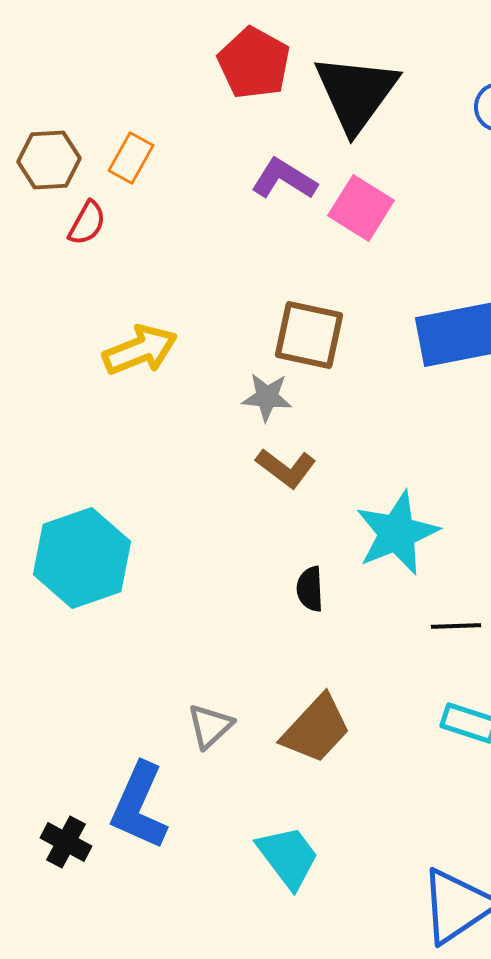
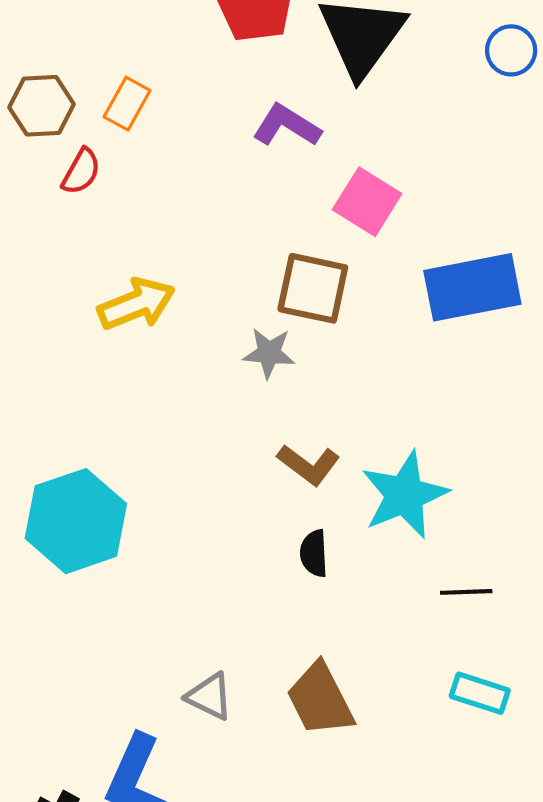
pink square: (361, 208) -> (367, 202), moved
brown L-shape: (286, 468) -> (309, 465), moved
gray triangle: (210, 726) -> (210, 696), turned -51
brown trapezoid: (316, 729) -> (320, 699), turned 110

